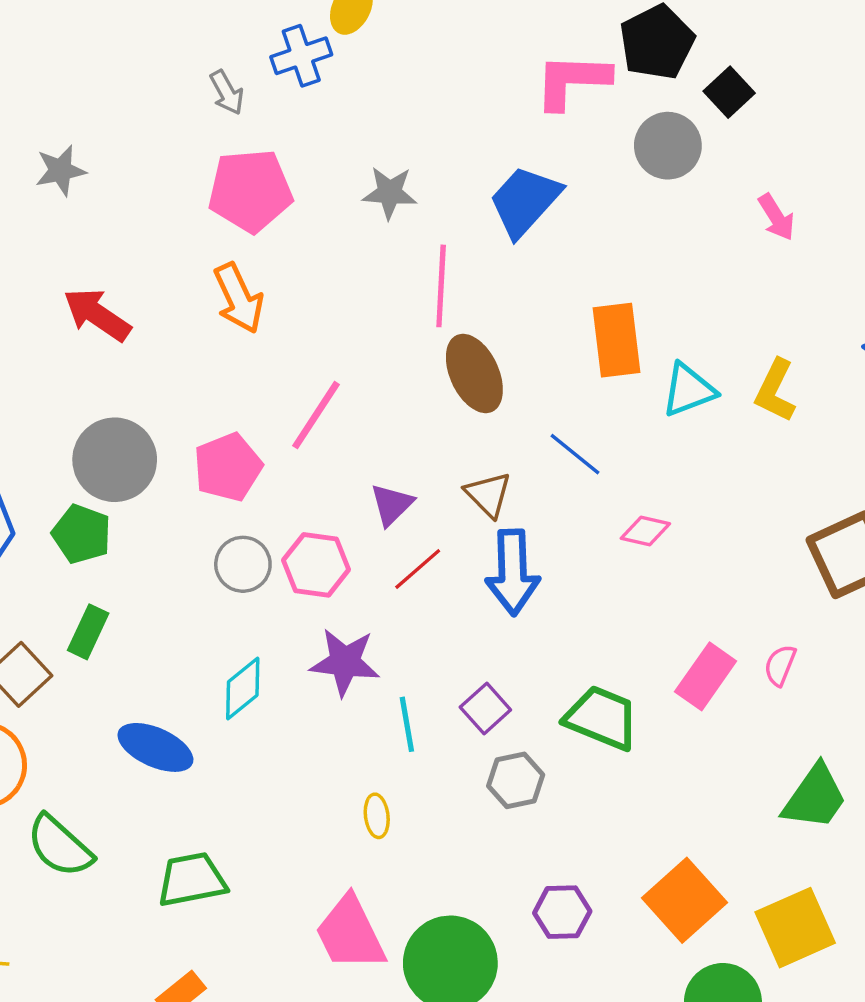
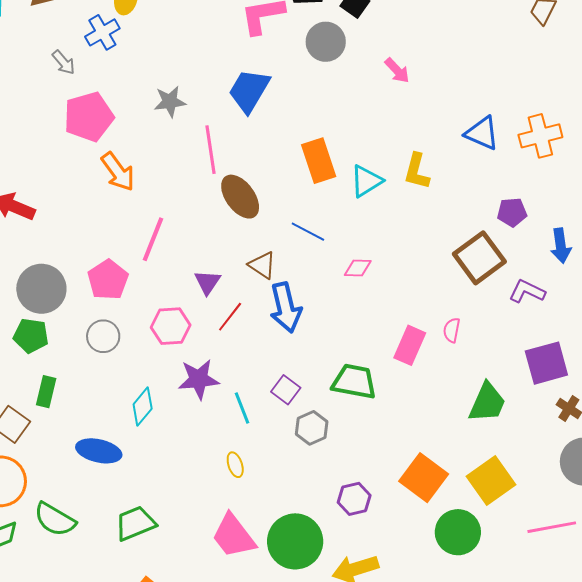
orange arrow: (239, 298) -> (118, 172), moved
gray circle: (243, 564) -> (103, 336), moved

